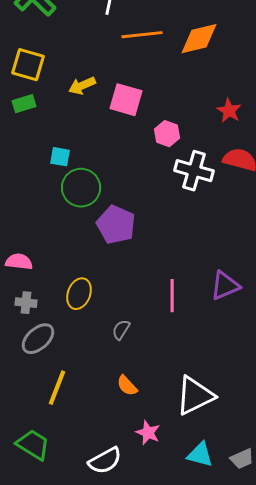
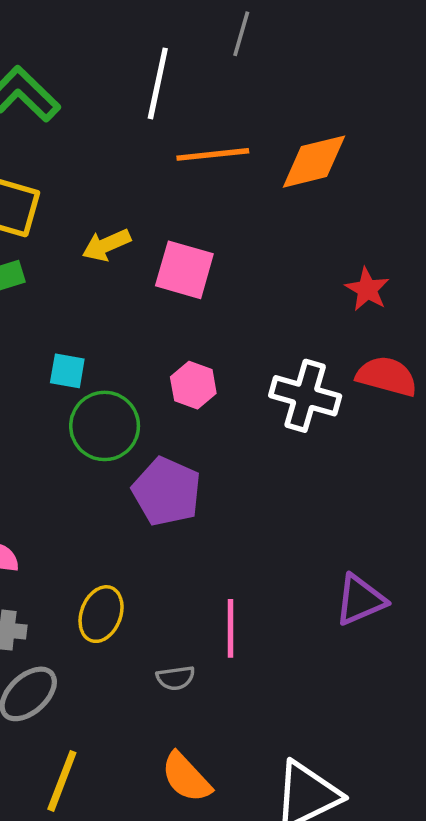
pink hexagon: (167, 134) -> (193, 385), moved
pink line: (172, 296) -> (231, 628), moved
gray semicircle: (121, 330) -> (176, 678), turned -130
orange semicircle: (127, 386) -> (186, 777), size x1.4

